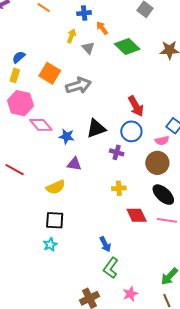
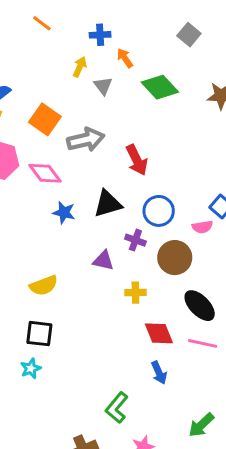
red arrow: (136, 106) -> (137, 160), moved
pink diamond: (41, 125) -> (45, 173), moved
brown circle: (157, 163) -> (175, 258), moved
purple triangle: (74, 164) -> (103, 261), moved
blue arrow: (105, 244) -> (159, 373), moved

